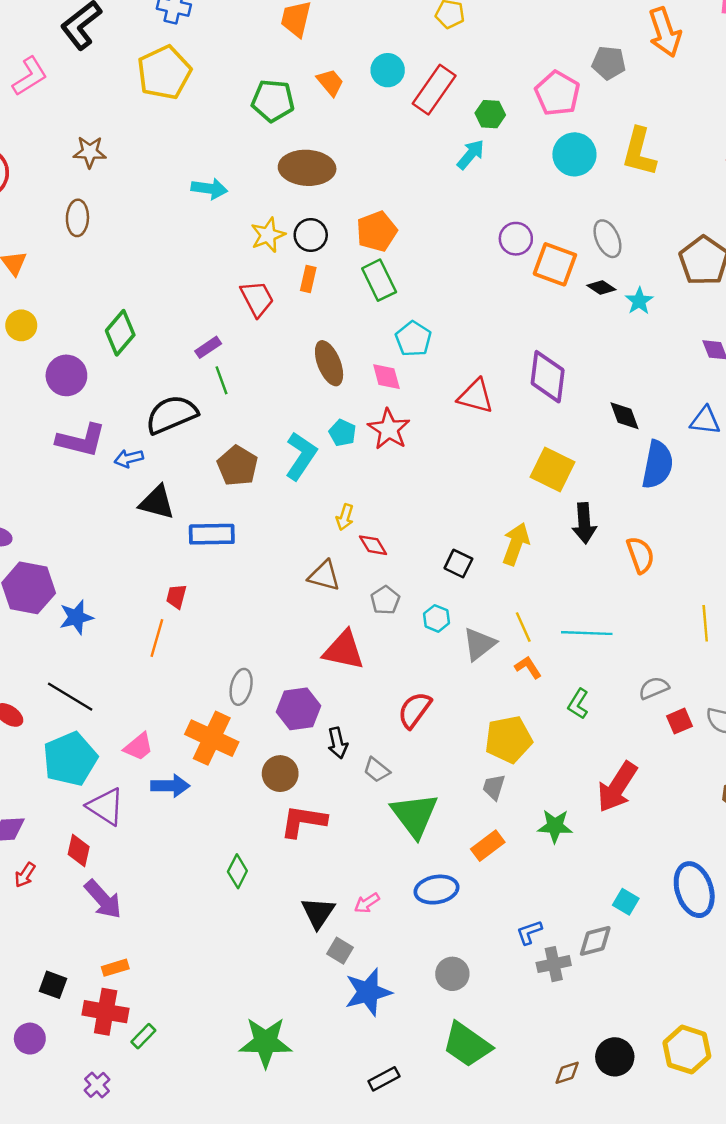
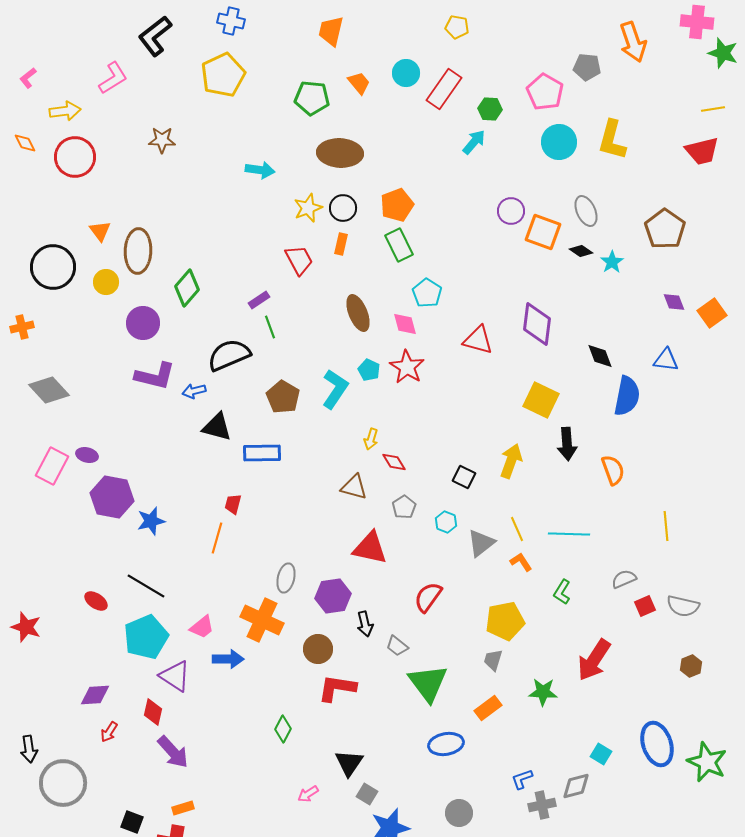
brown ellipse: (77, 218) -> (138, 251), moved, size x1.5
pink arrow: (367, 903) -> (308, 794), moved

